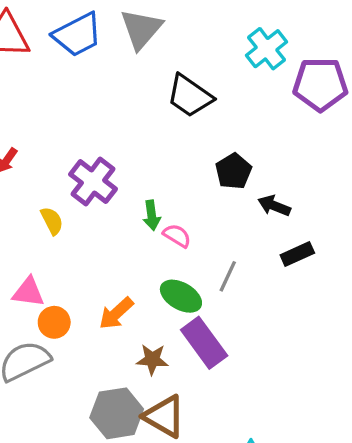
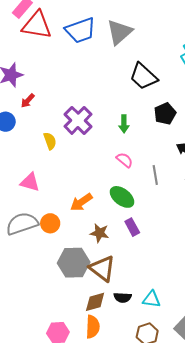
black pentagon: (234, 171) -> (165, 114), moved
green arrow: (152, 215) -> (124, 124), moved
gray line: (228, 276) -> (155, 175), moved, turned -42
orange circle: (54, 322) -> (50, 223), moved
purple rectangle: (204, 343) -> (132, 227), size x0.6

